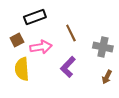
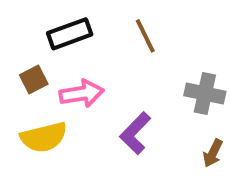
brown line: (71, 33) -> (145, 36), moved
yellow semicircle: (22, 69) -> (44, 137), turned -100

